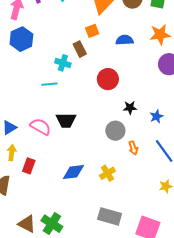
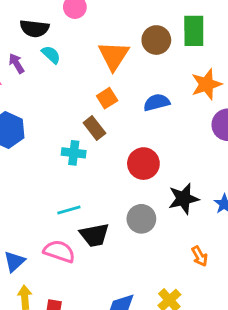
cyan line: (49, 84) -> (69, 210), moved
black star: (130, 108) -> (184, 199), size x1.5
gray circle: (115, 131) -> (141, 219), moved

